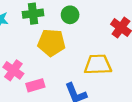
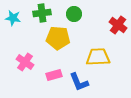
pink rectangle: (35, 85) -> (54, 75), moved

